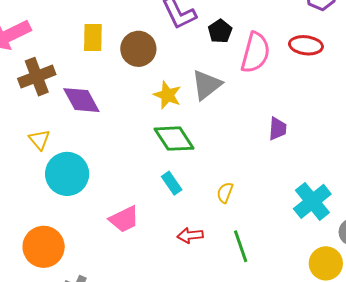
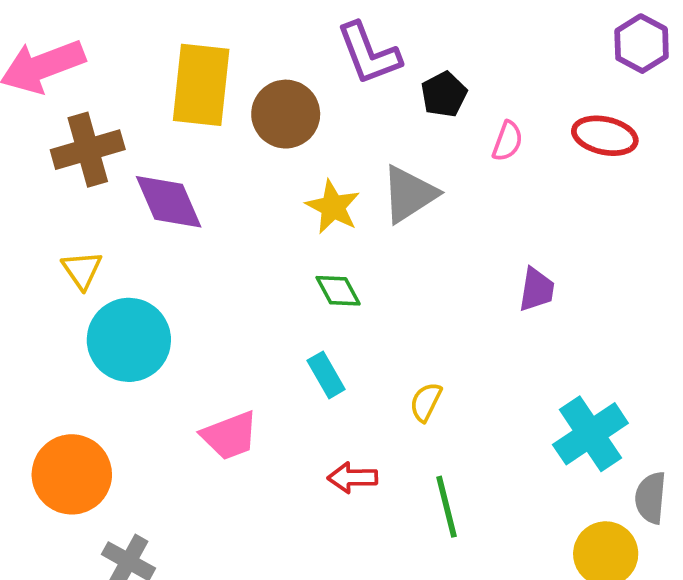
yellow rectangle: (93, 37) -> (201, 85), size x1.5
pink semicircle: (255, 53) -> (508, 141), size x0.5
green diamond: (174, 139) -> (338, 291), size x0.6

